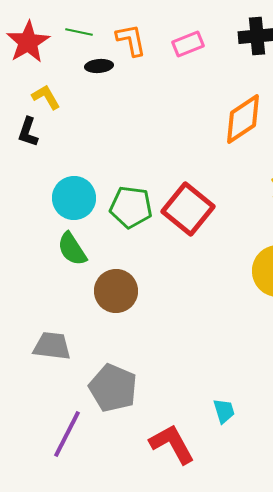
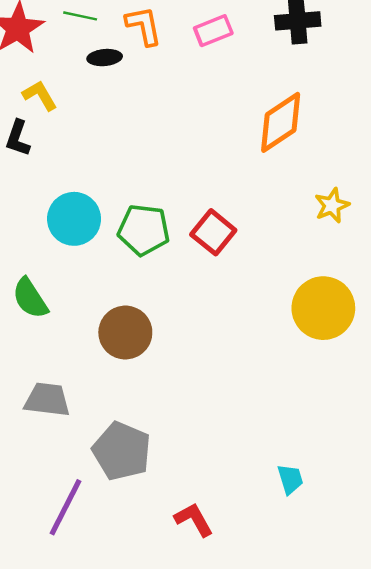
red square: (188, 209) -> (213, 232), size x0.7
green semicircle: (72, 249) -> (30, 298), moved
cyan trapezoid: (224, 411) -> (290, 479), moved
red L-shape: (172, 444) -> (194, 519), size x0.7

